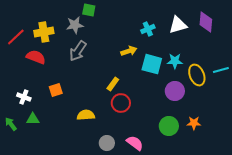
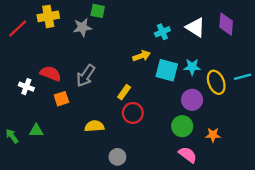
white triangle: (178, 25) -> (195, 27), turned 48
yellow cross: (44, 32) -> (48, 16), moved
red line: (16, 37) -> (18, 28), moved
gray arrow: (78, 51) -> (86, 76), moved
red semicircle: (36, 57) -> (50, 73), moved
white cross: (24, 97) -> (26, 87), moved
green circle: (169, 126) -> (182, 126), moved
pink semicircle: (135, 143) -> (188, 155), moved

